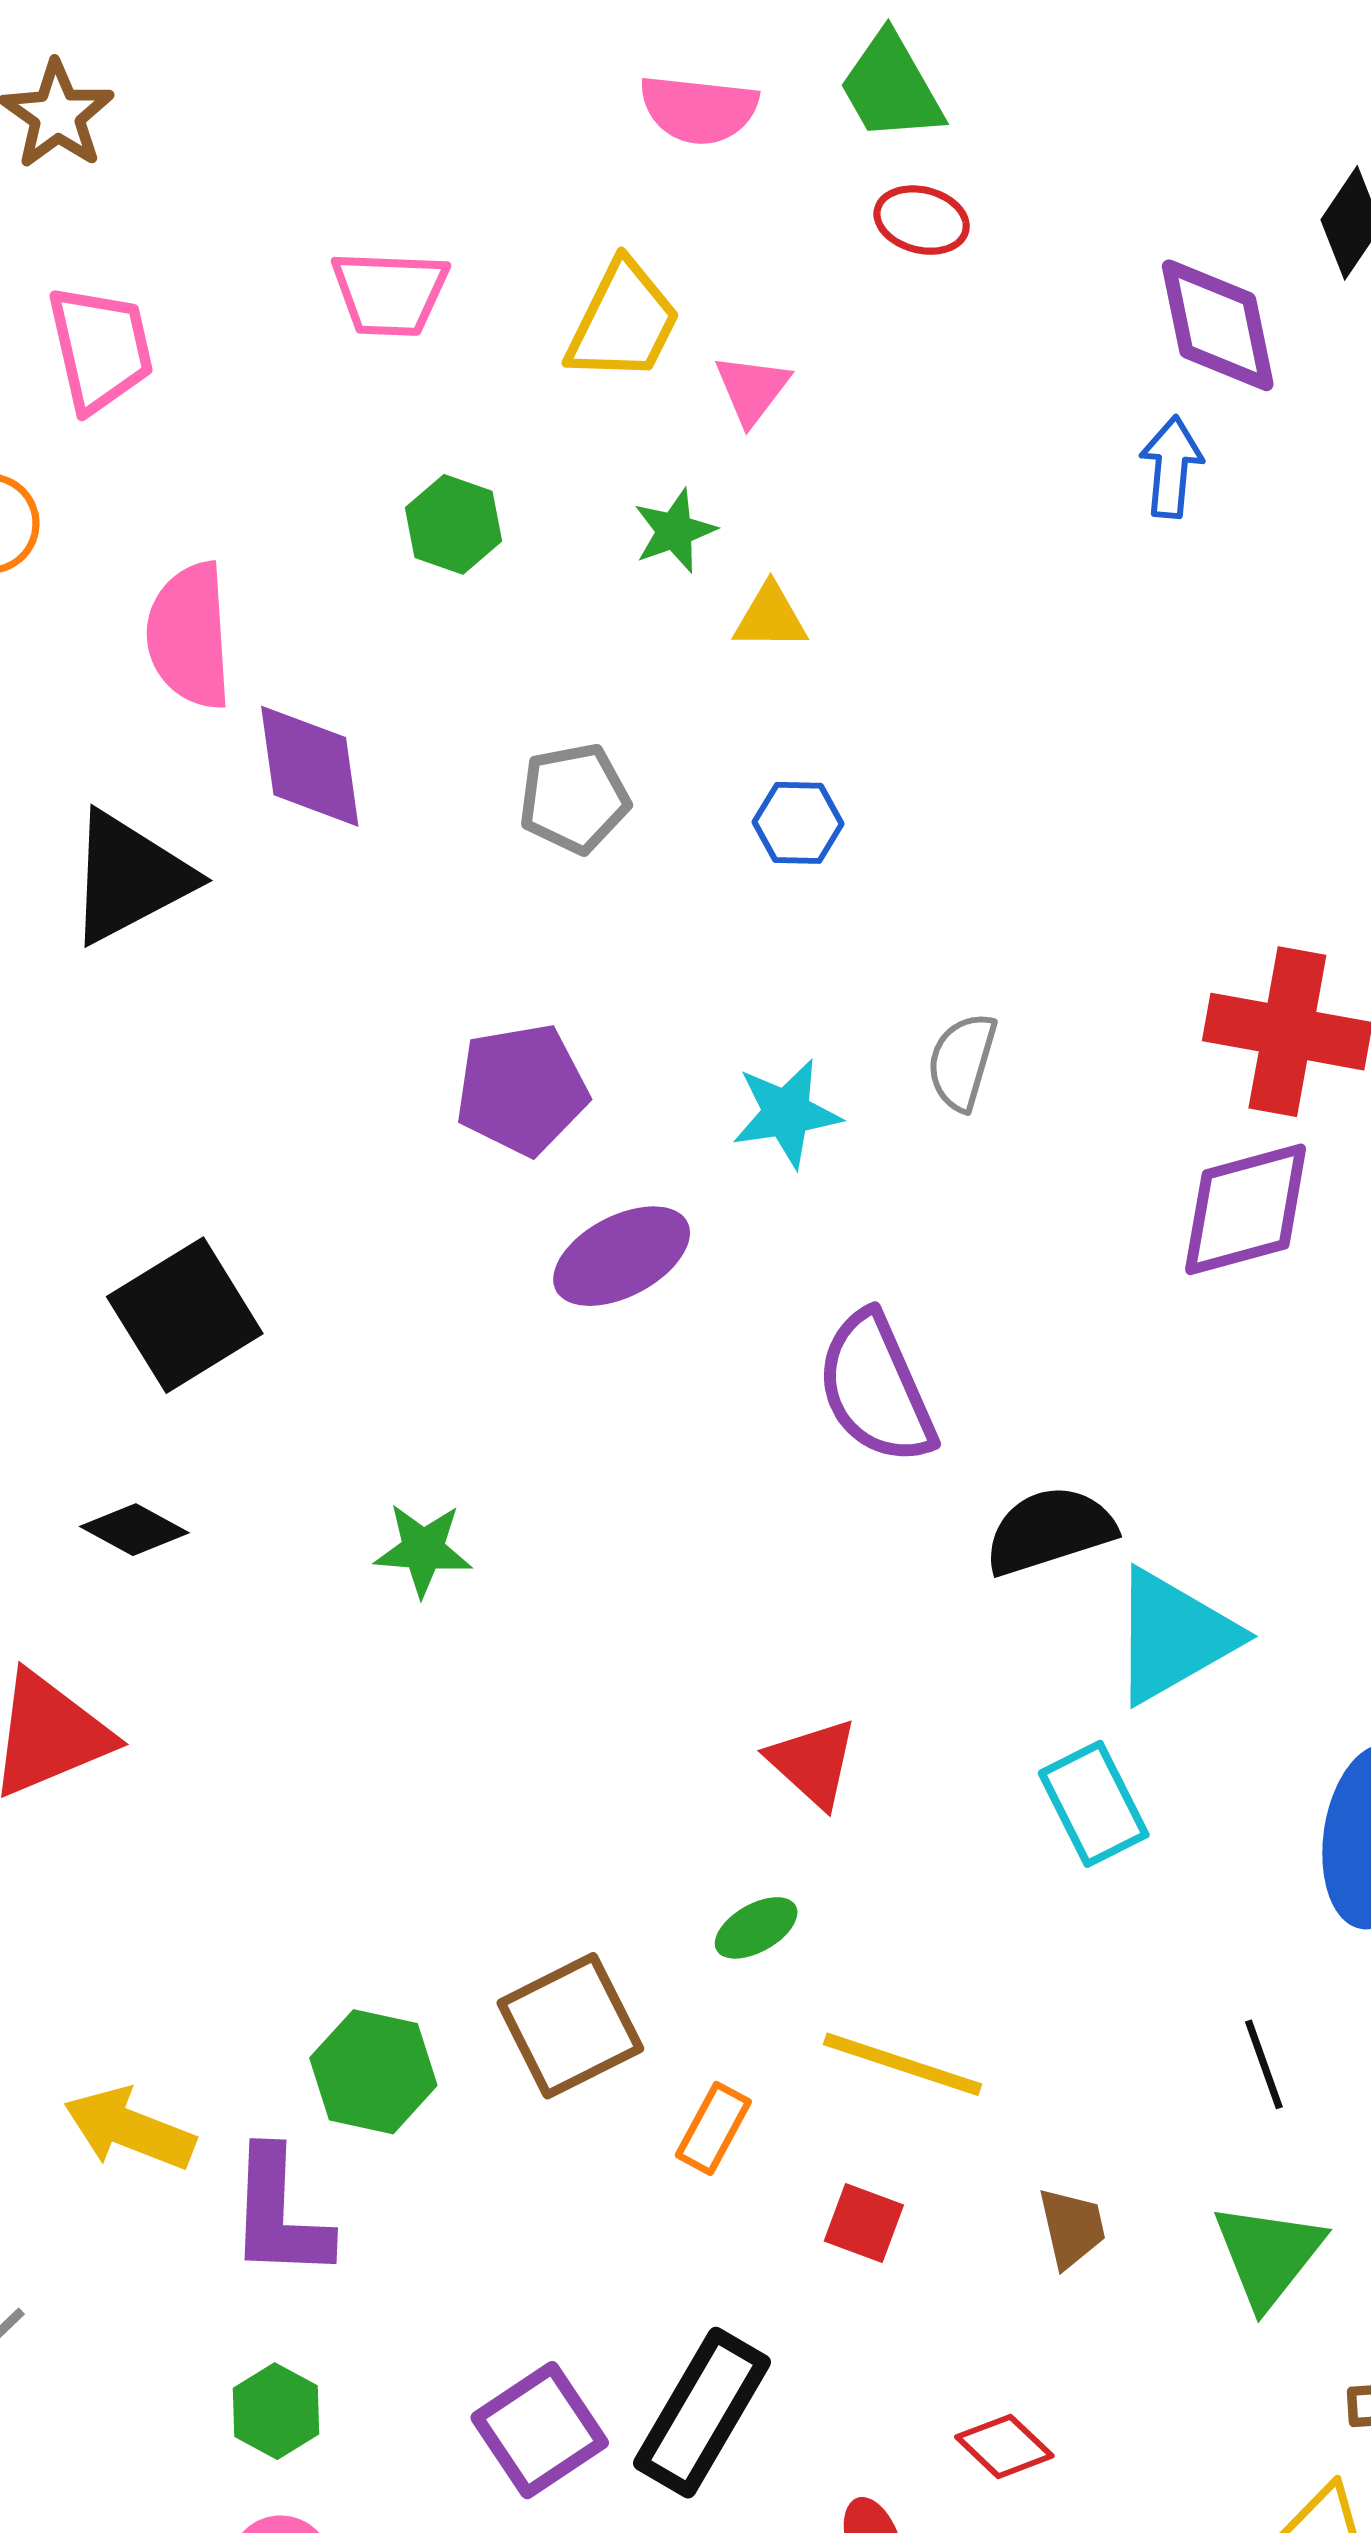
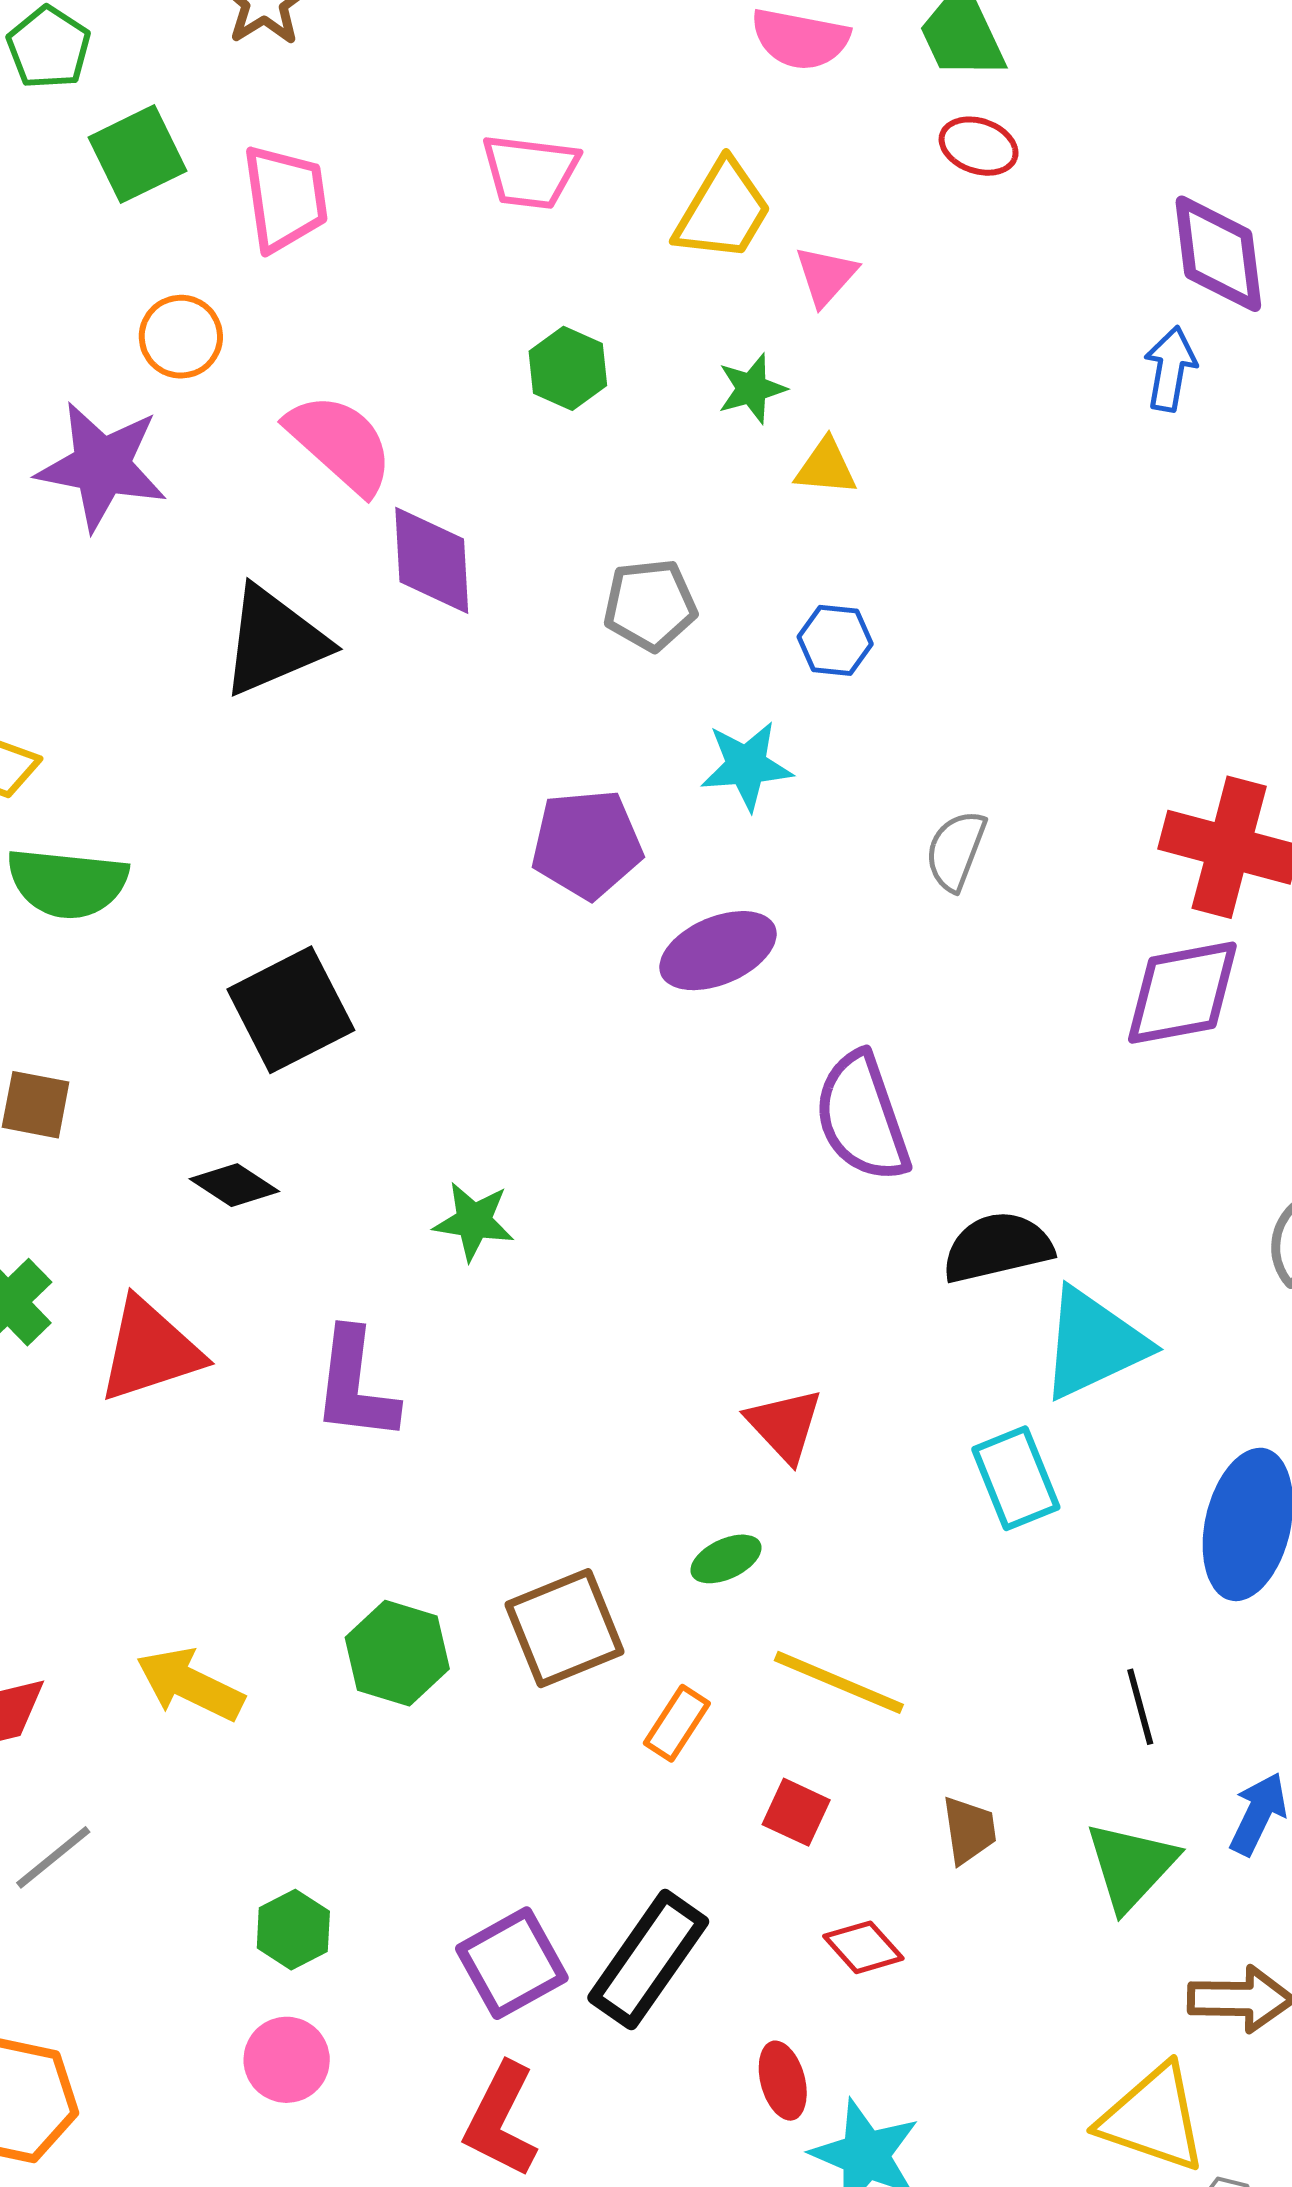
pink semicircle: (189, 636) -> (340, 444), turned 131
cyan star: (786, 1113) -> (746, 766), moved
purple ellipse: (622, 1256) -> (718, 951), moved
purple L-shape: (279, 2214) -> (355, 1385), moved
red diamond: (1004, 2446) -> (863, 1947), moved

